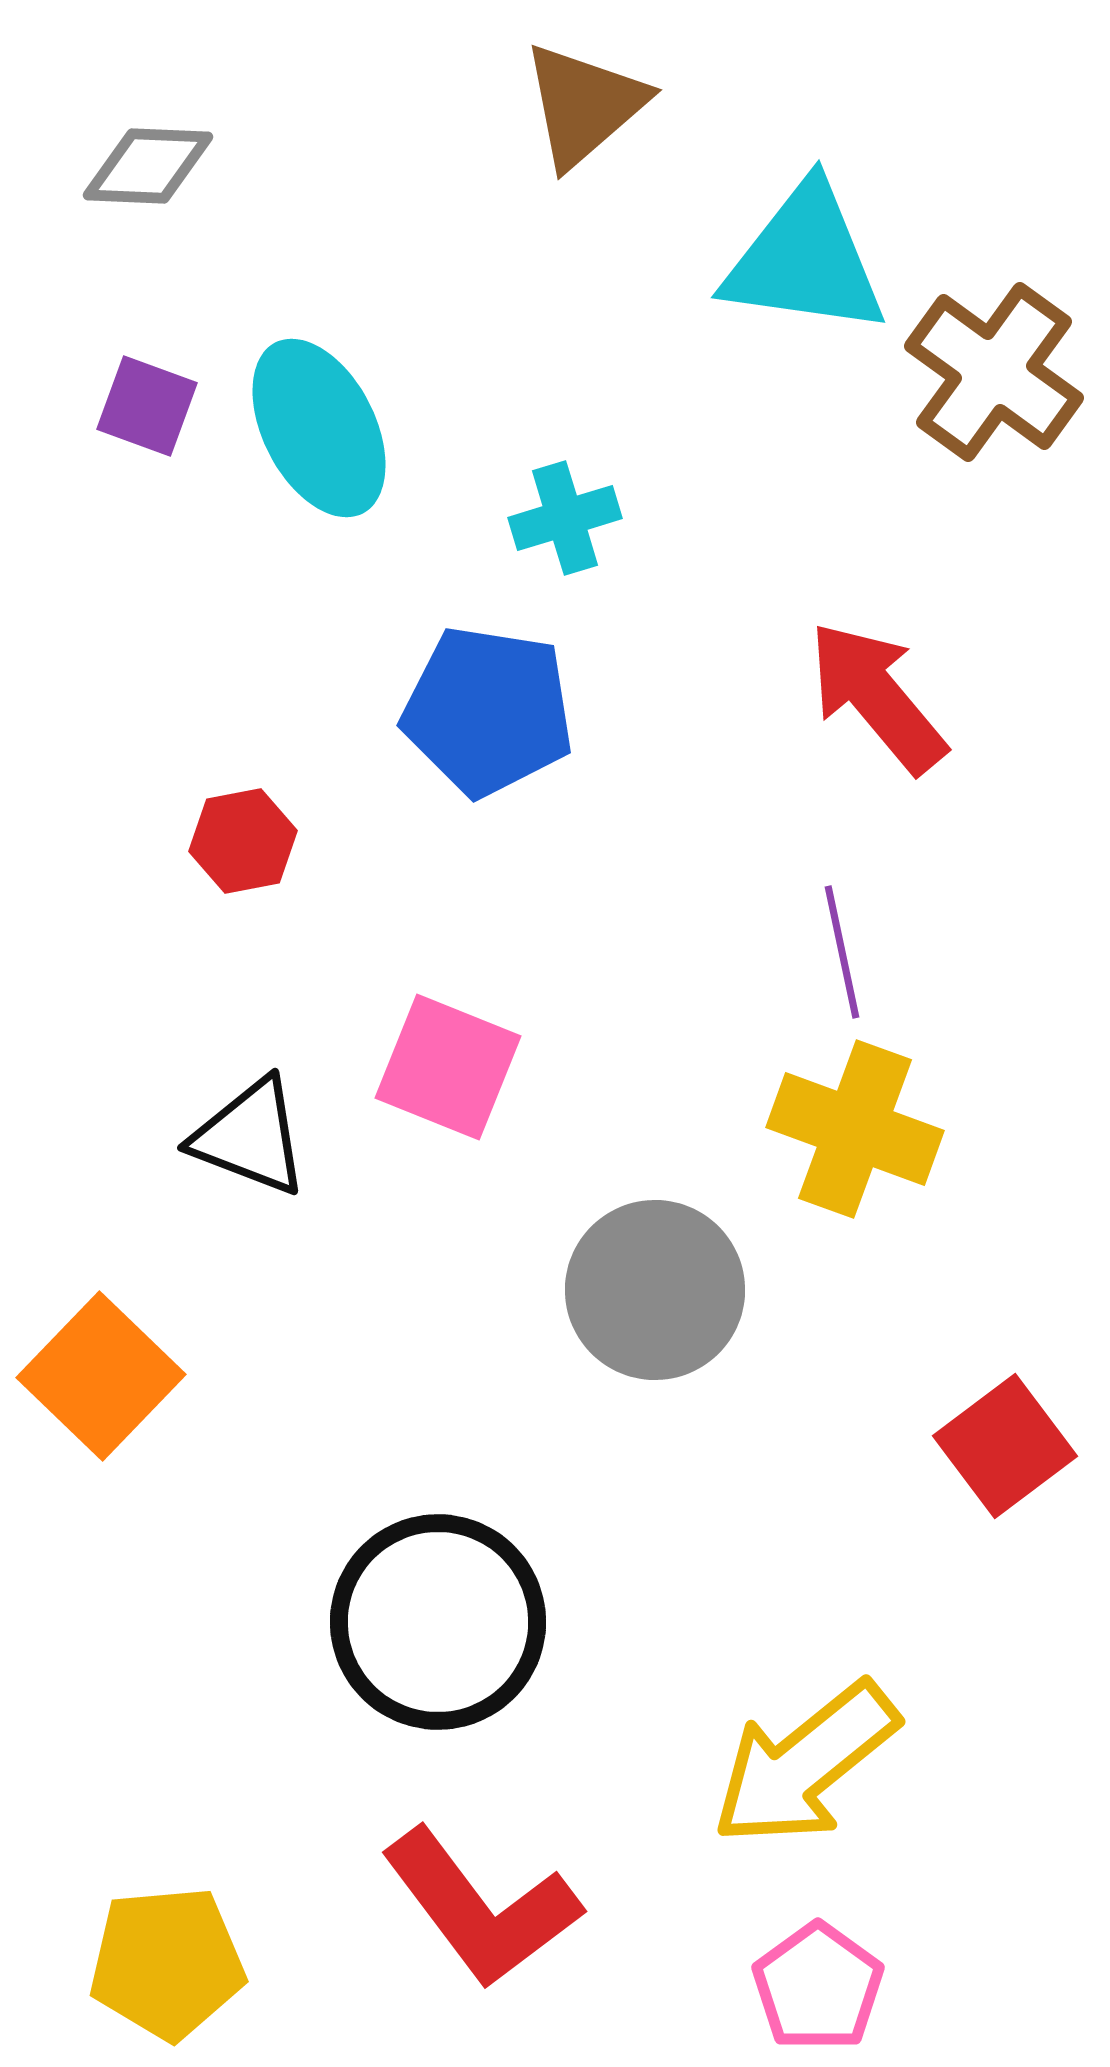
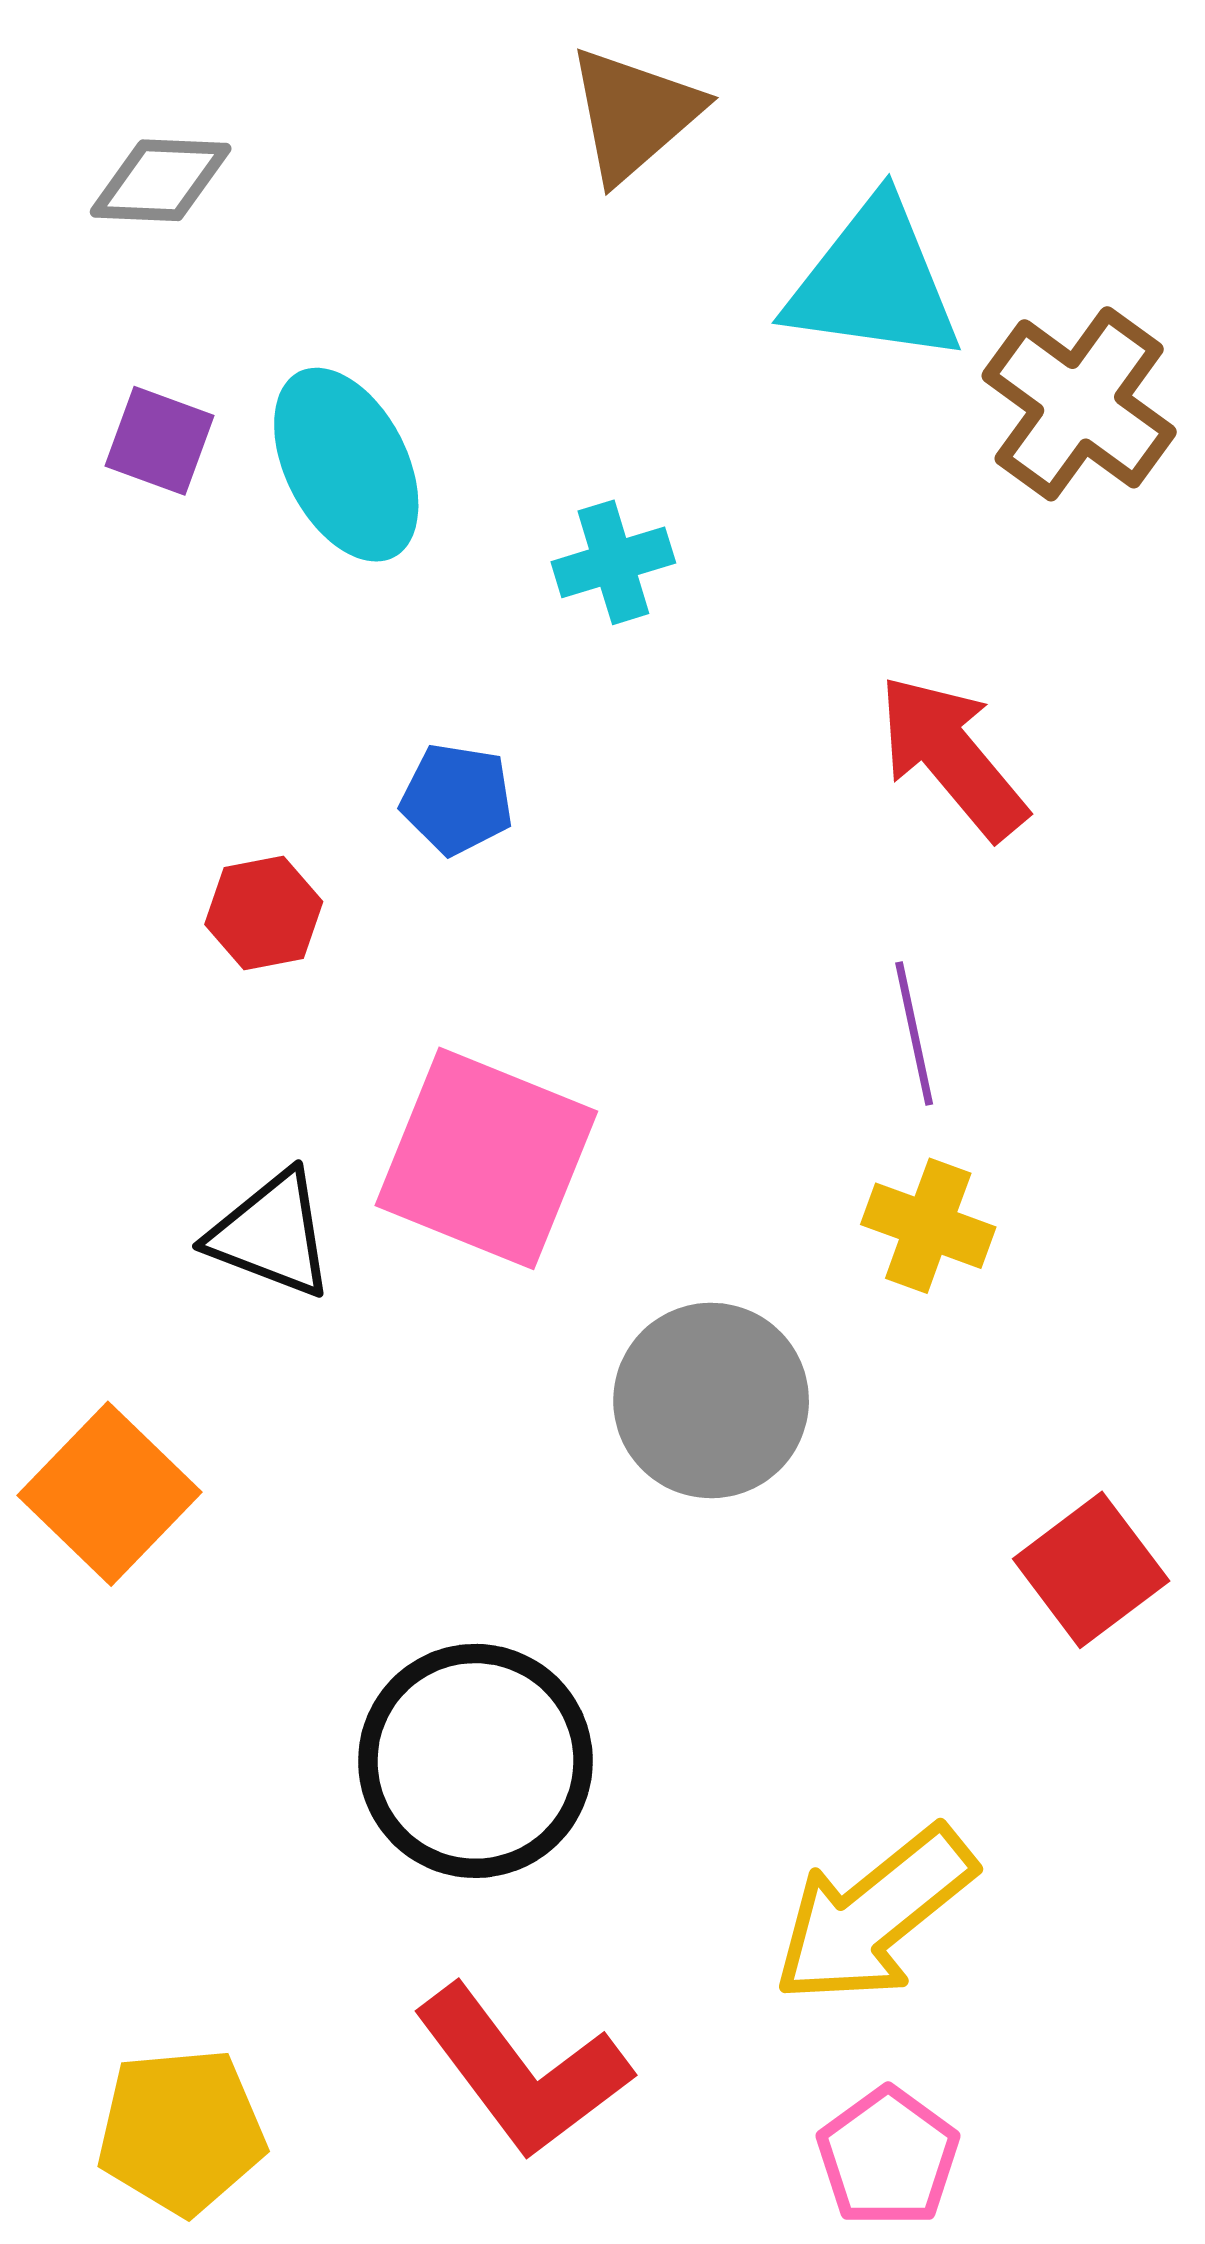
blue pentagon: (488, 711) -> (457, 799), moved, size x0.6
pink square: (448, 1067) -> (486, 1158), size x1.4
yellow cross: (855, 1129) -> (928, 1226), size x0.7

